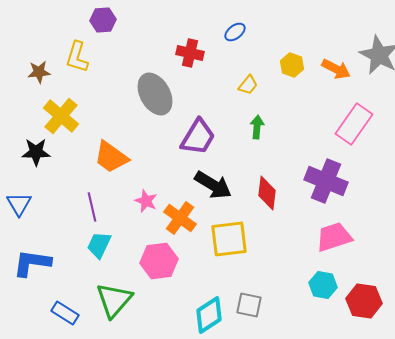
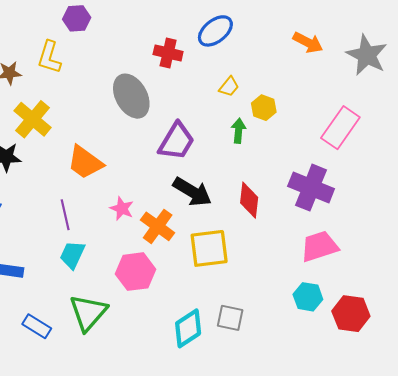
blue ellipse: (235, 32) -> (215, 31), size x1.6
yellow hexagon: (292, 65) -> (264, 108), moved
orange arrow: (336, 69) -> (308, 42), moved

